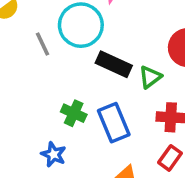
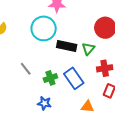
gray line: (43, 44) -> (26, 69), moved
green cross: (74, 113) -> (50, 78), turned -32

